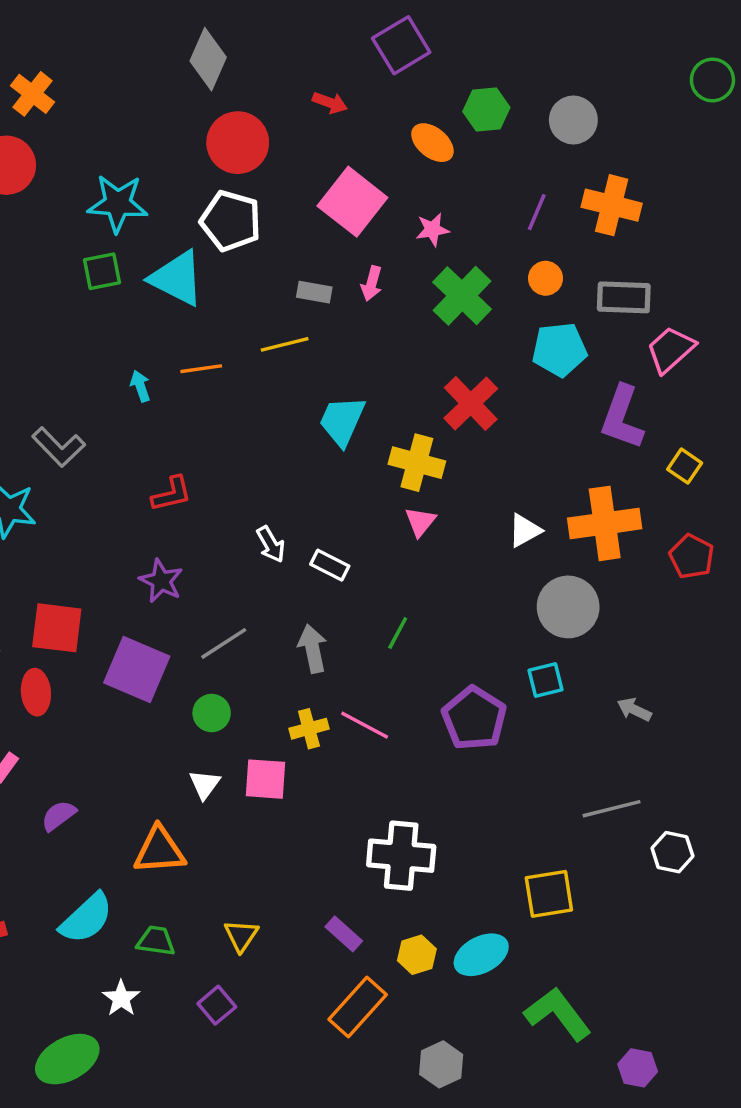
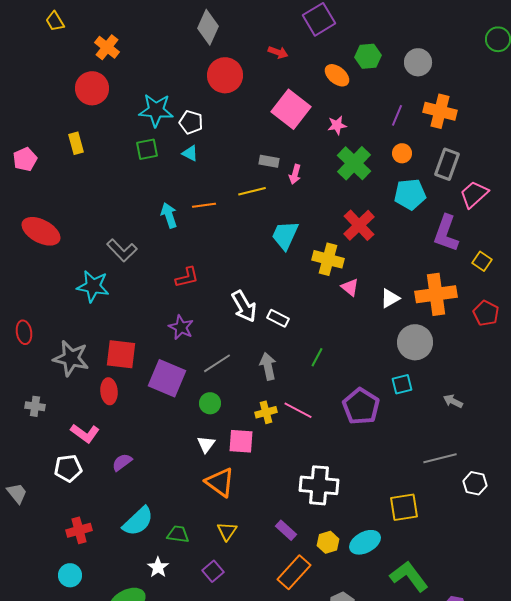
white pentagon: (231, 221) -> (191, 122), moved, size x0.7
cyan triangle: (177, 278) -> (190, 153), size x0.5
pink arrow: (372, 283) -> (295, 174), moved
gray rectangle: (624, 297) -> (447, 164), turned -72
cyan arrow: (140, 386) -> (169, 215), size x1.4
pink triangle: (420, 522) -> (350, 287), moved, turned -30
white arrow: (271, 544) -> (244, 306), size x1.5
orange triangle: (159, 850) -> (220, 482), moved, turned 40

